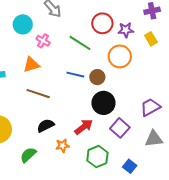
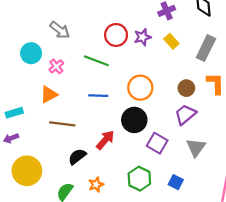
pink cross: (43, 41) -> (56, 66), turned 32
orange circle: (120, 56) -> (140, 88), moved
brown circle: (97, 77) -> (186, 88), moved
red arrow: (84, 127) -> (105, 140), moved
gray triangle: (154, 139) -> (196, 148), turned -36
orange star: (62, 146) -> (96, 185), moved

